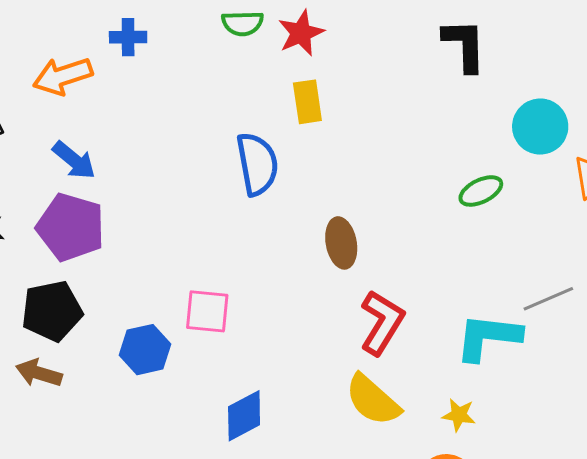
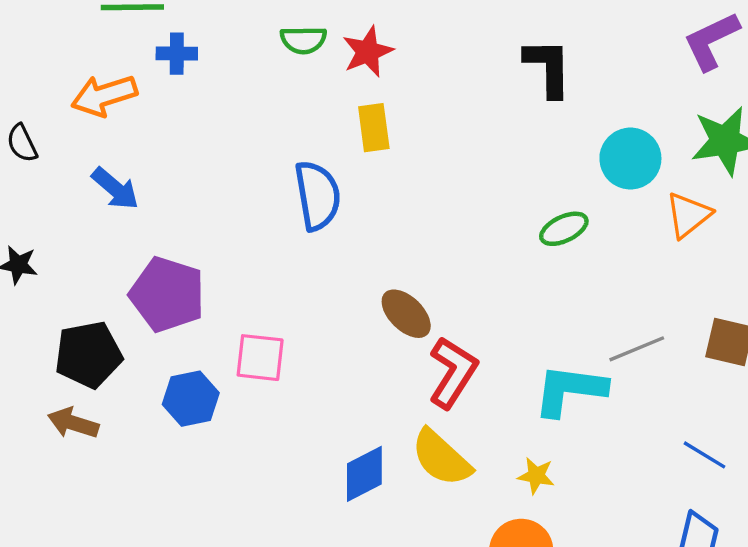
purple pentagon: (71, 227) -> (167, 294), moved
brown ellipse: (341, 243) -> (406, 314), moved, turned -36
blue diamond: (244, 416) -> (364, 474), moved

